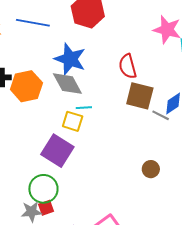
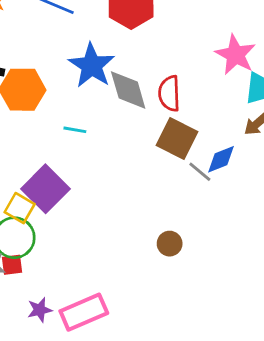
gray diamond: (67, 84) -> (128, 90), moved
cyan line: (84, 108) -> (75, 130), moved
yellow square: (73, 121) -> (20, 208), moved

